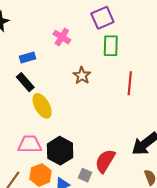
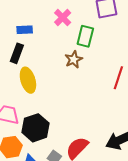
green rectangle: (111, 46) -> (85, 36), moved
black rectangle: (25, 82) -> (17, 53), turned 48

